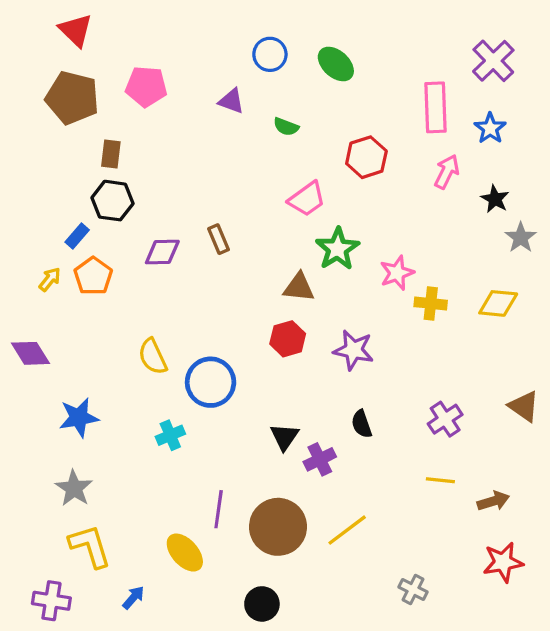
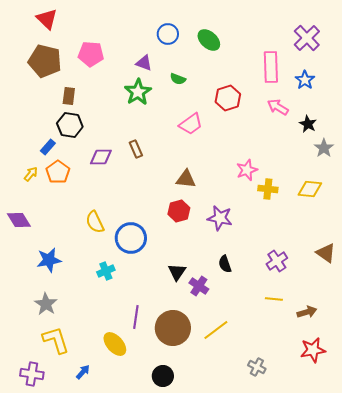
pink arrow: (447, 172) -> (278, 107), turned -85
green star: (337, 249) -> (138, 92), moved
purple cross: (320, 459) -> (199, 286), turned -30

